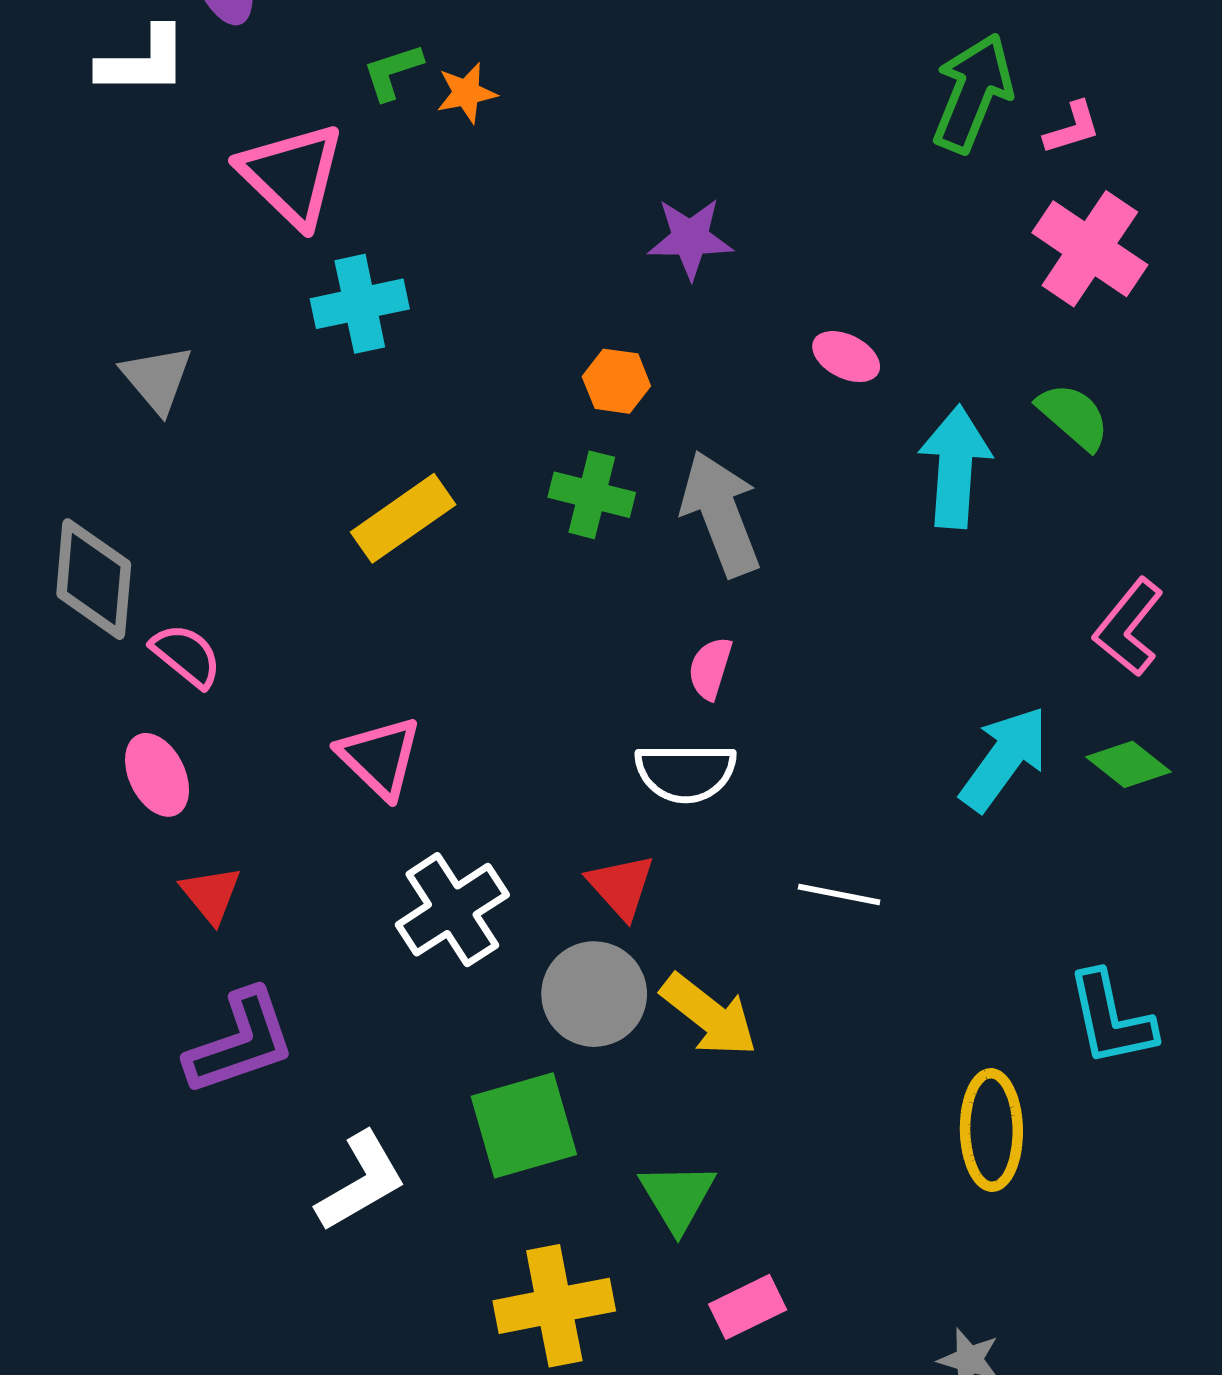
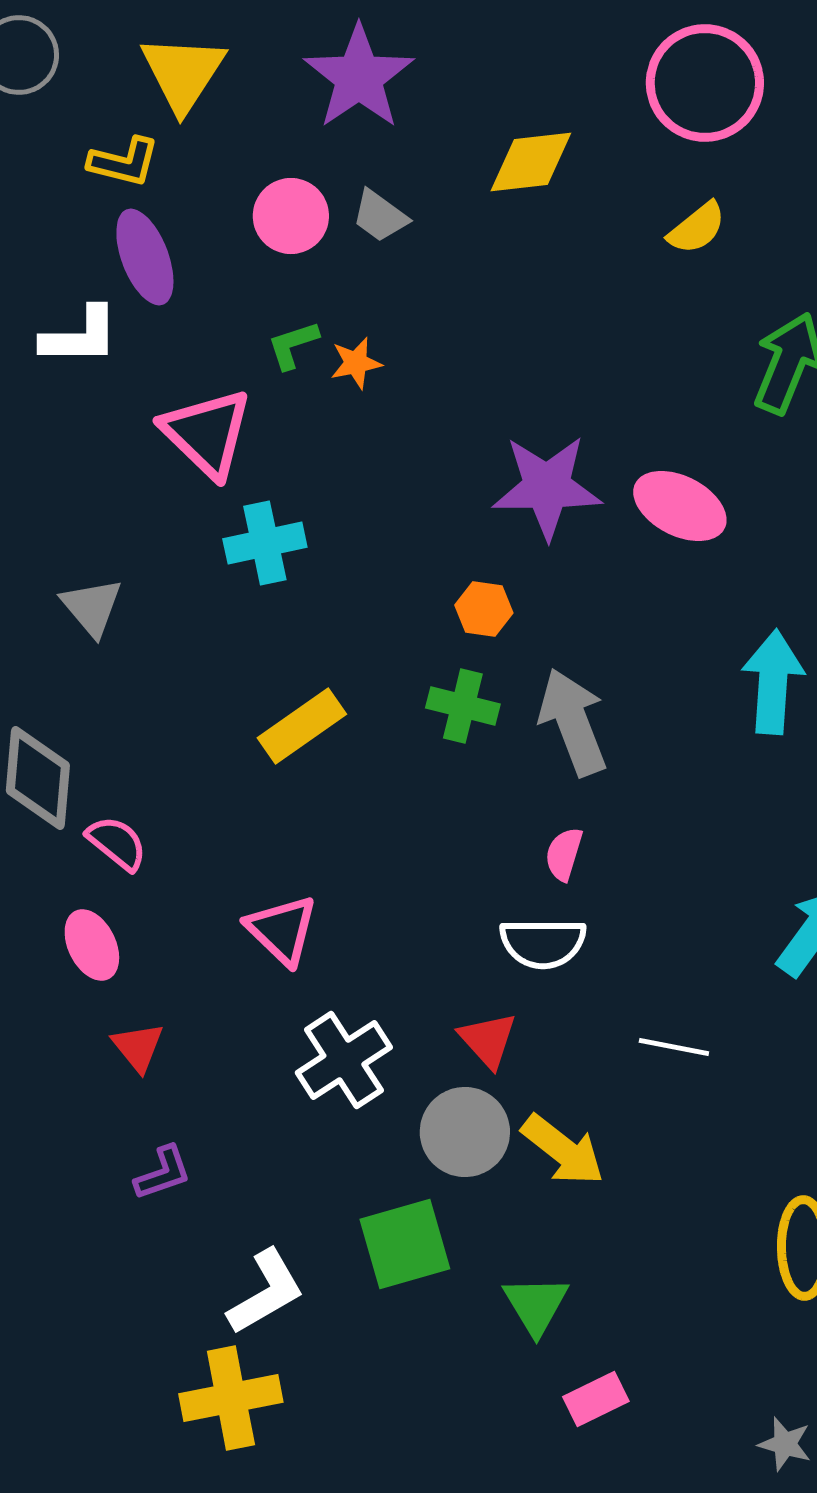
purple star: (690, 238) -> (547, 487), size x1.5
pink ellipse: (846, 357) -> (680, 506), moved, size x1.6
purple L-shape: (240, 1042) -> (163, 1173), size x0.6
yellow cross: (554, 1306) -> (231, 1398), moved

